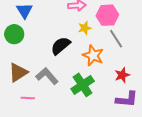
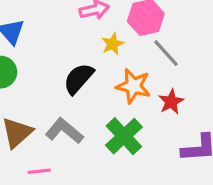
red star: (122, 75) -> (171, 102), moved

